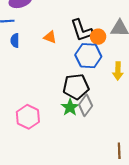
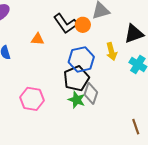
blue hexagon: (88, 56) -> (81, 59), moved
pink hexagon: (28, 117) -> (32, 99), moved

